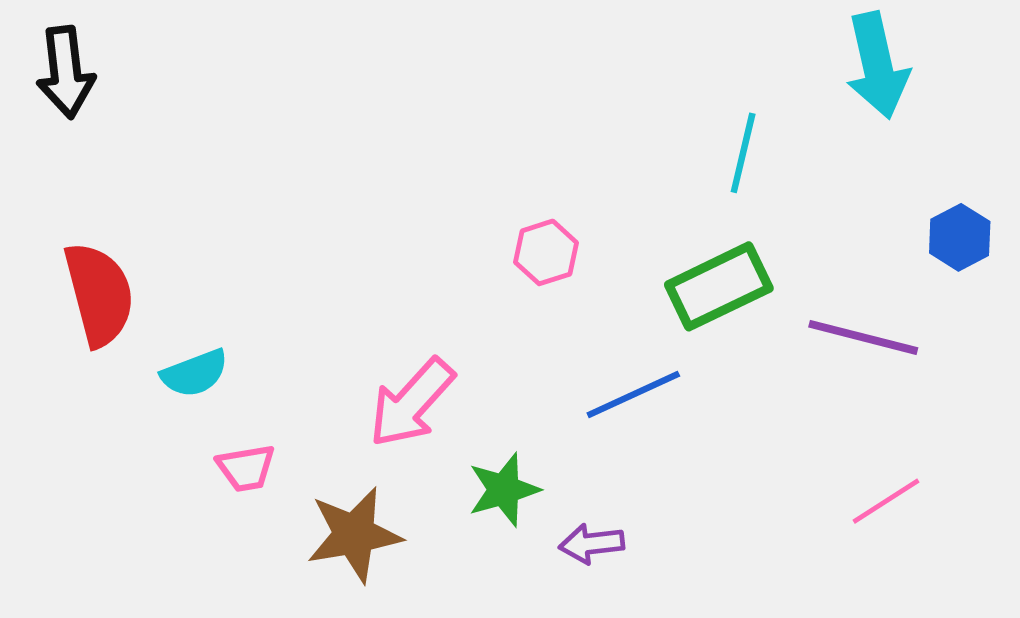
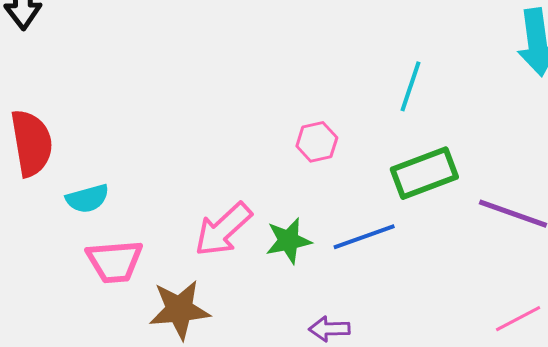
cyan line: (743, 153) -> (410, 86), moved
pink trapezoid: (246, 468) -> (115, 261), size x1.5
green star: (504, 490) -> (288, 241), moved

